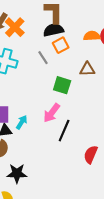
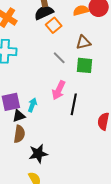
gray line: (43, 58) -> (59, 58), moved
green square: (62, 85) -> (85, 65), moved

